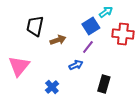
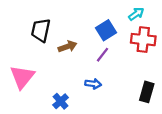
cyan arrow: (106, 12) -> (136, 14), moved
blue arrow: (76, 65) -> (93, 84), moved, turned 32
black rectangle: (104, 84) -> (147, 92), moved

